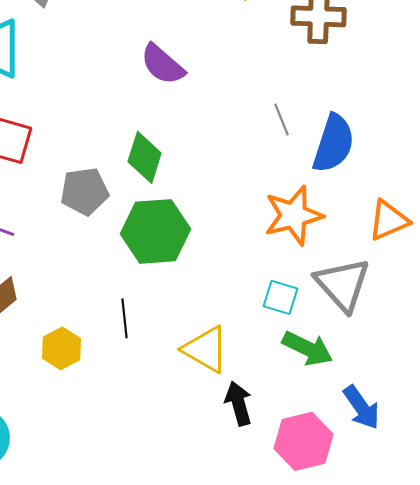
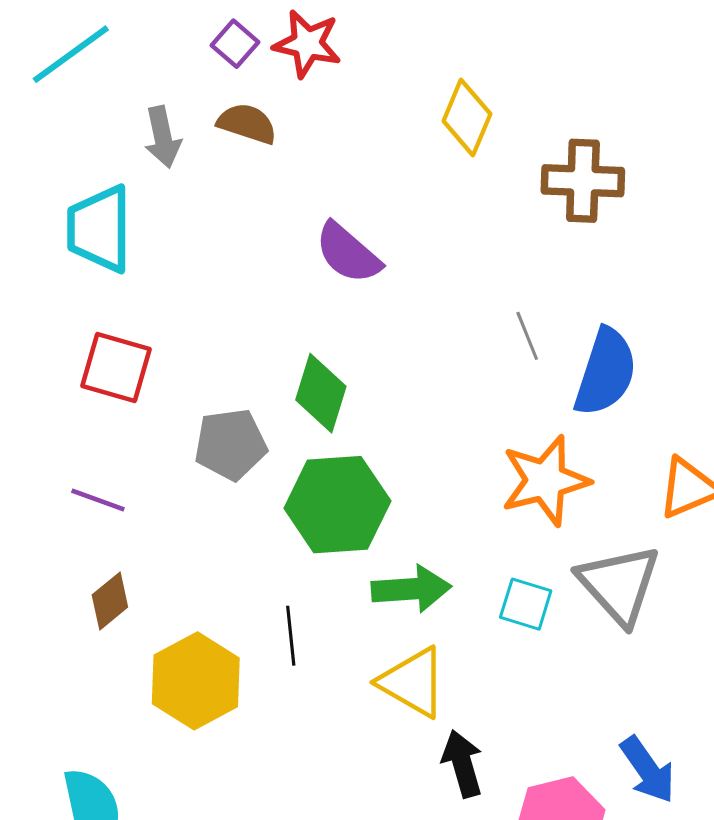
yellow hexagon: (62, 348) -> (196, 681), size x1.5
green arrow: (308, 348) -> (411, 589), moved, turned -30

